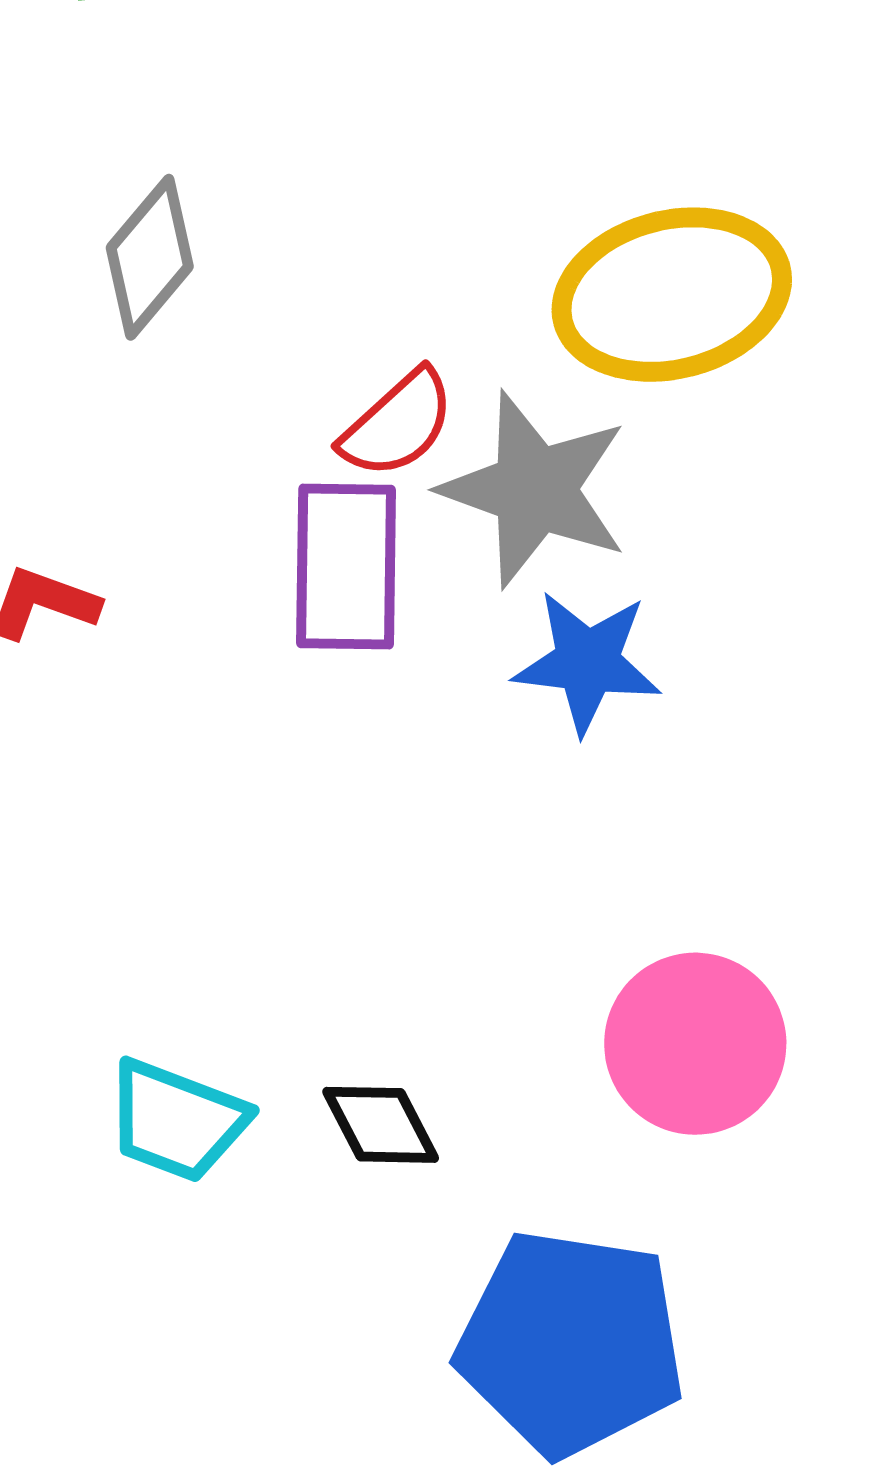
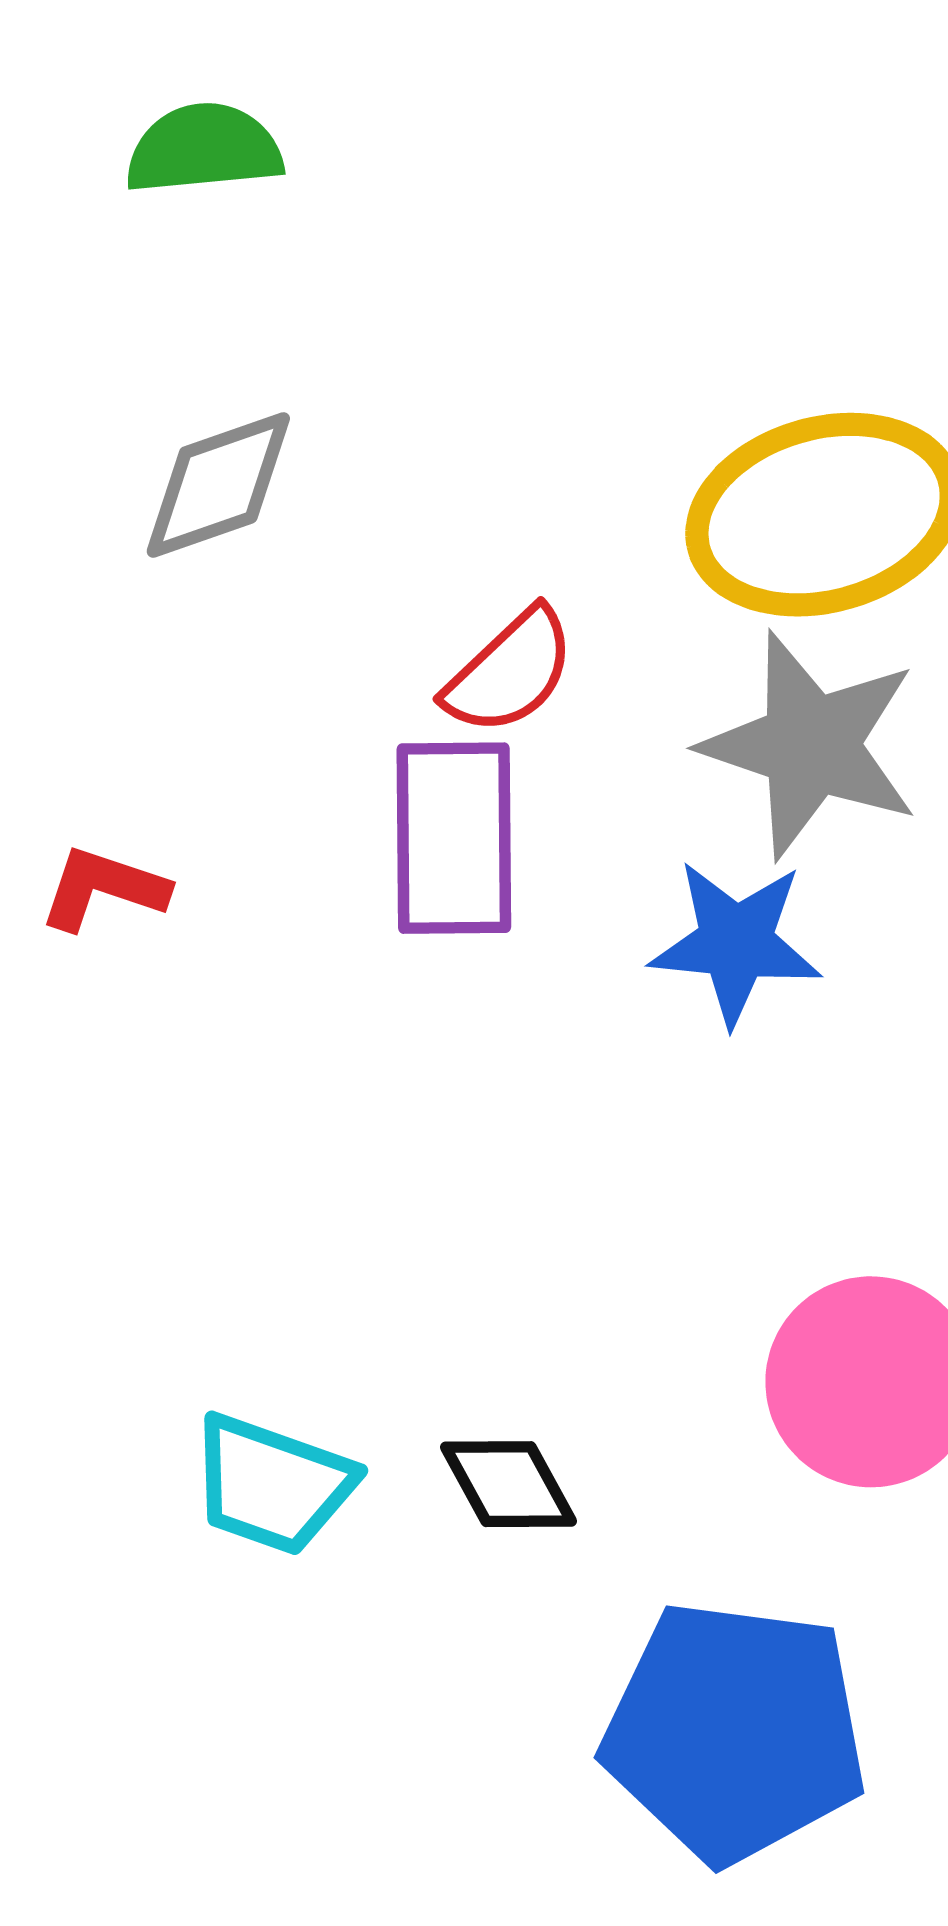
gray diamond: (150, 257) -> (218, 485), turned 32
gray star: (535, 489) -> (810, 745), moved

